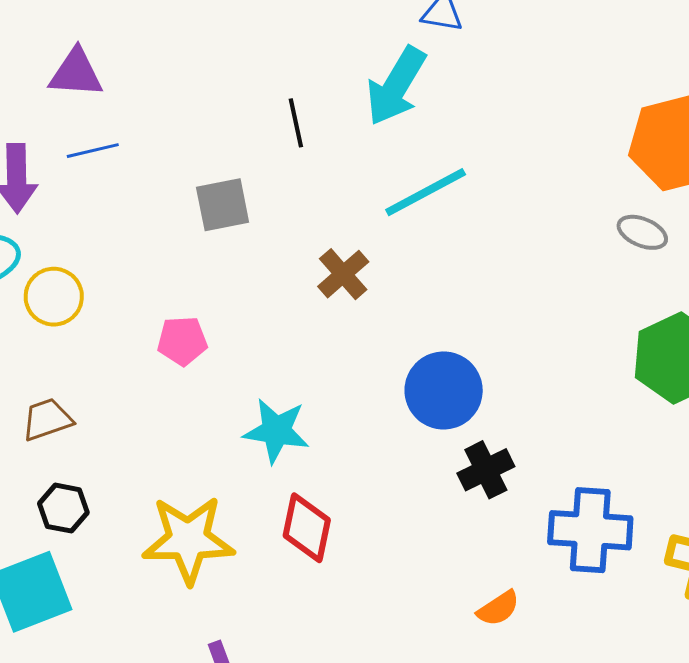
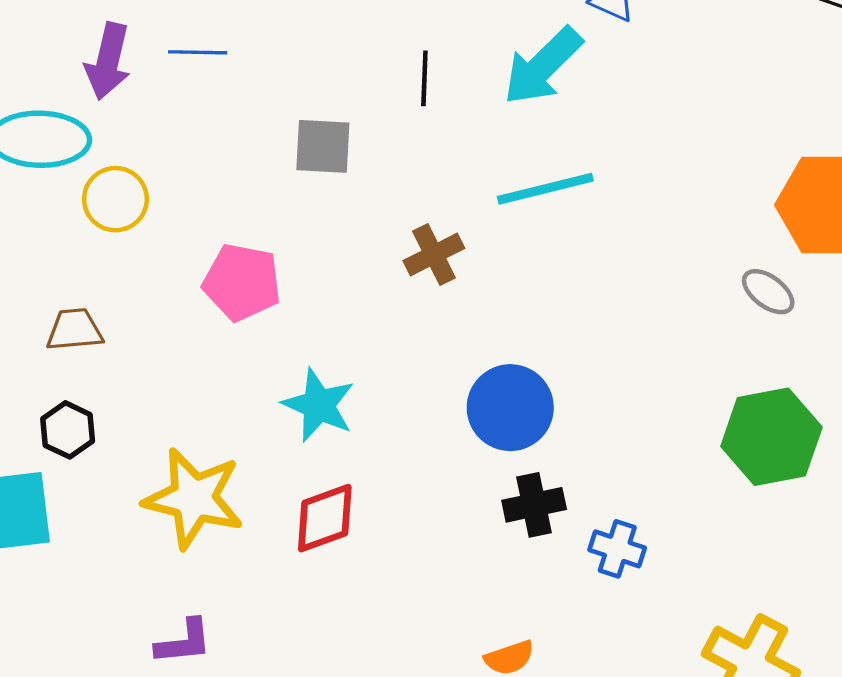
pink pentagon: (182, 341) -> (242, 282), size x1.4
red diamond: (307, 528) -> (325, 518), turned 44
blue cross: (590, 530) -> (617, 549), moved, size x0.6

